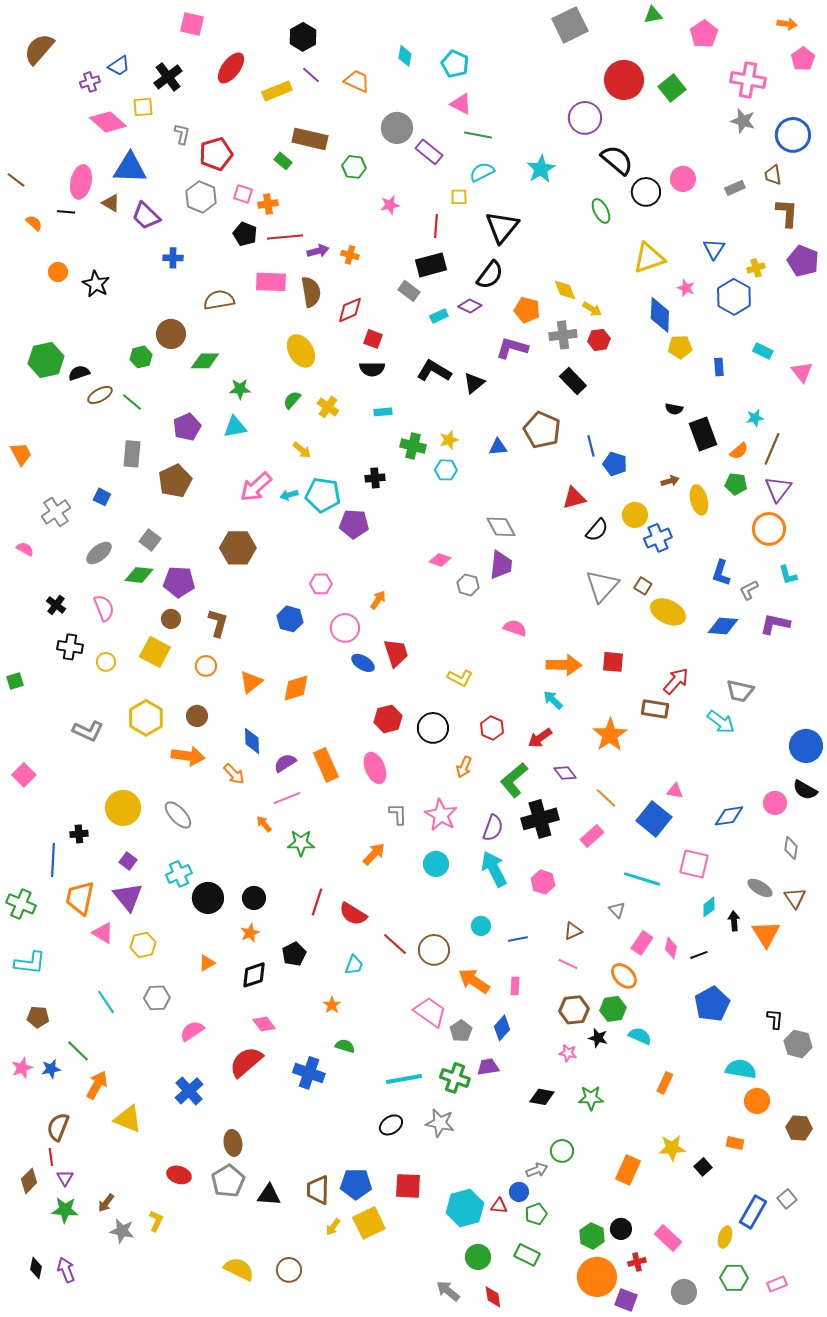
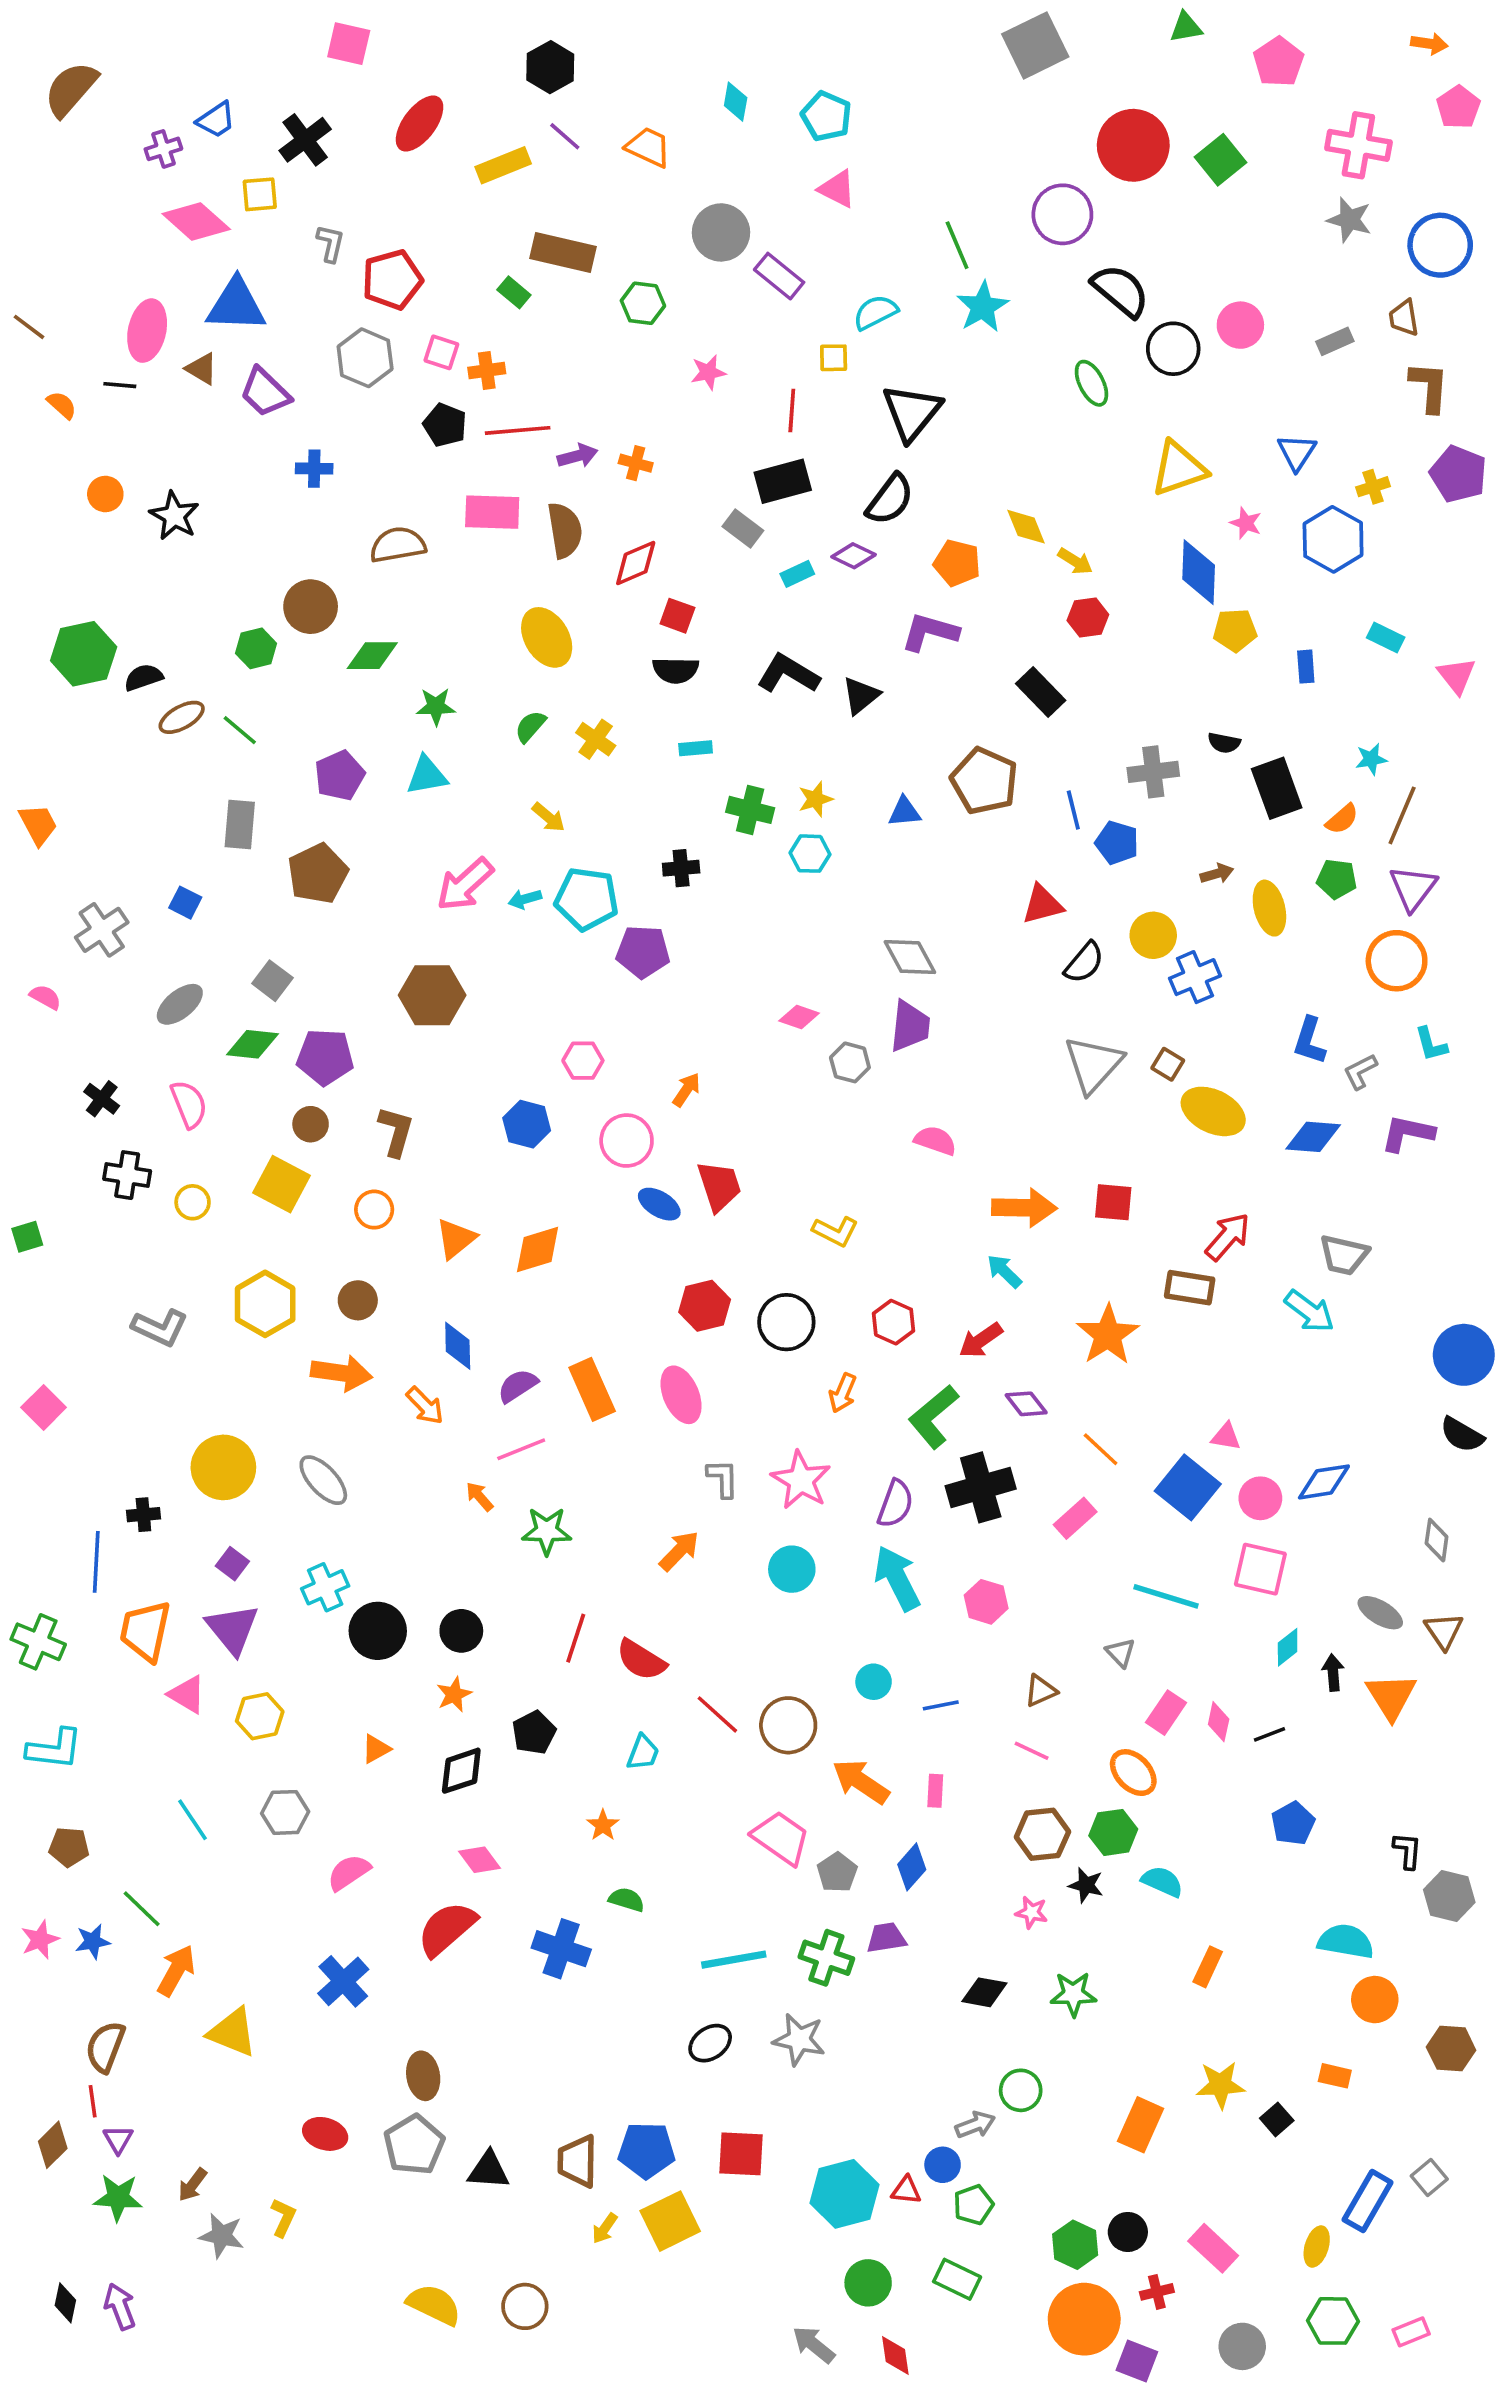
green line: (478, 135) -> (957, 245), moved, turned 56
gray cross: (563, 335) -> (1153, 772), moved
pink circle: (775, 803) -> (1260, 1498), moved
blue pentagon: (712, 1004) -> (1293, 1823), size x0.7

